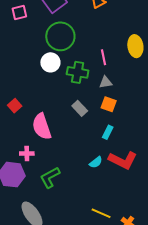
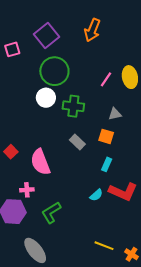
pink line: (103, 57) -> (106, 79), moved, turned 49
gray triangle: (106, 82) -> (115, 114), moved
red square: (15, 106) -> (11, 152), moved

